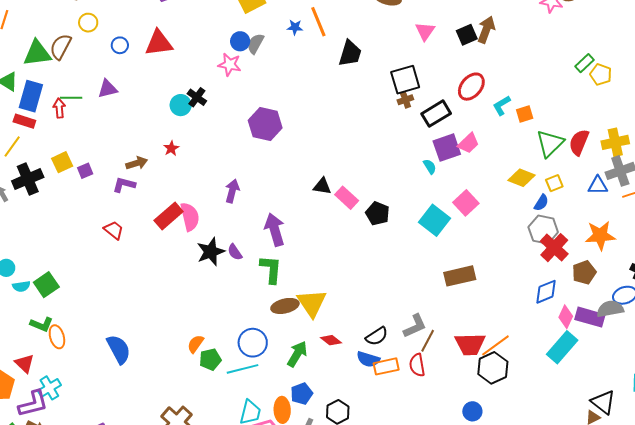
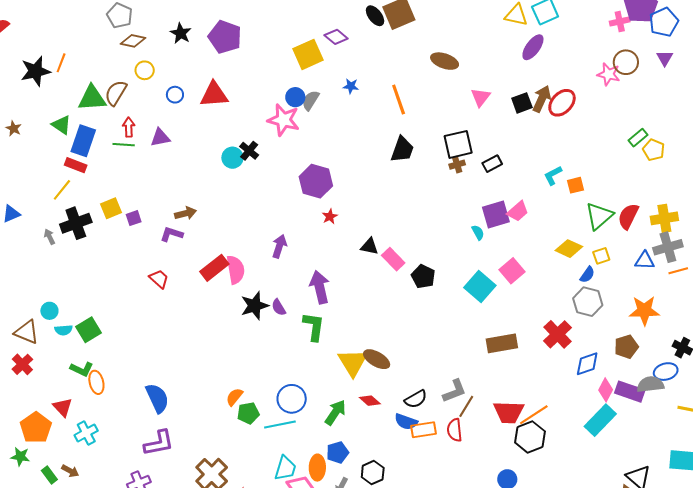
orange line: (318, 22) -> (399, 100), moved
black trapezoid: (350, 53) -> (402, 149), moved
pink star: (230, 65) -> (284, 120), size x1.4
red ellipse: (471, 87) -> (562, 103), moved
red arrow: (59, 108) -> (129, 127), moved
black rectangle: (436, 114) -> (492, 164), moved, size x0.7
red star: (171, 148) -> (330, 216), moved
red cross: (554, 248) -> (558, 334), moved
brown ellipse: (285, 306) -> (377, 359), moved, turned 40
purple L-shape: (33, 404) -> (159, 443), moved

